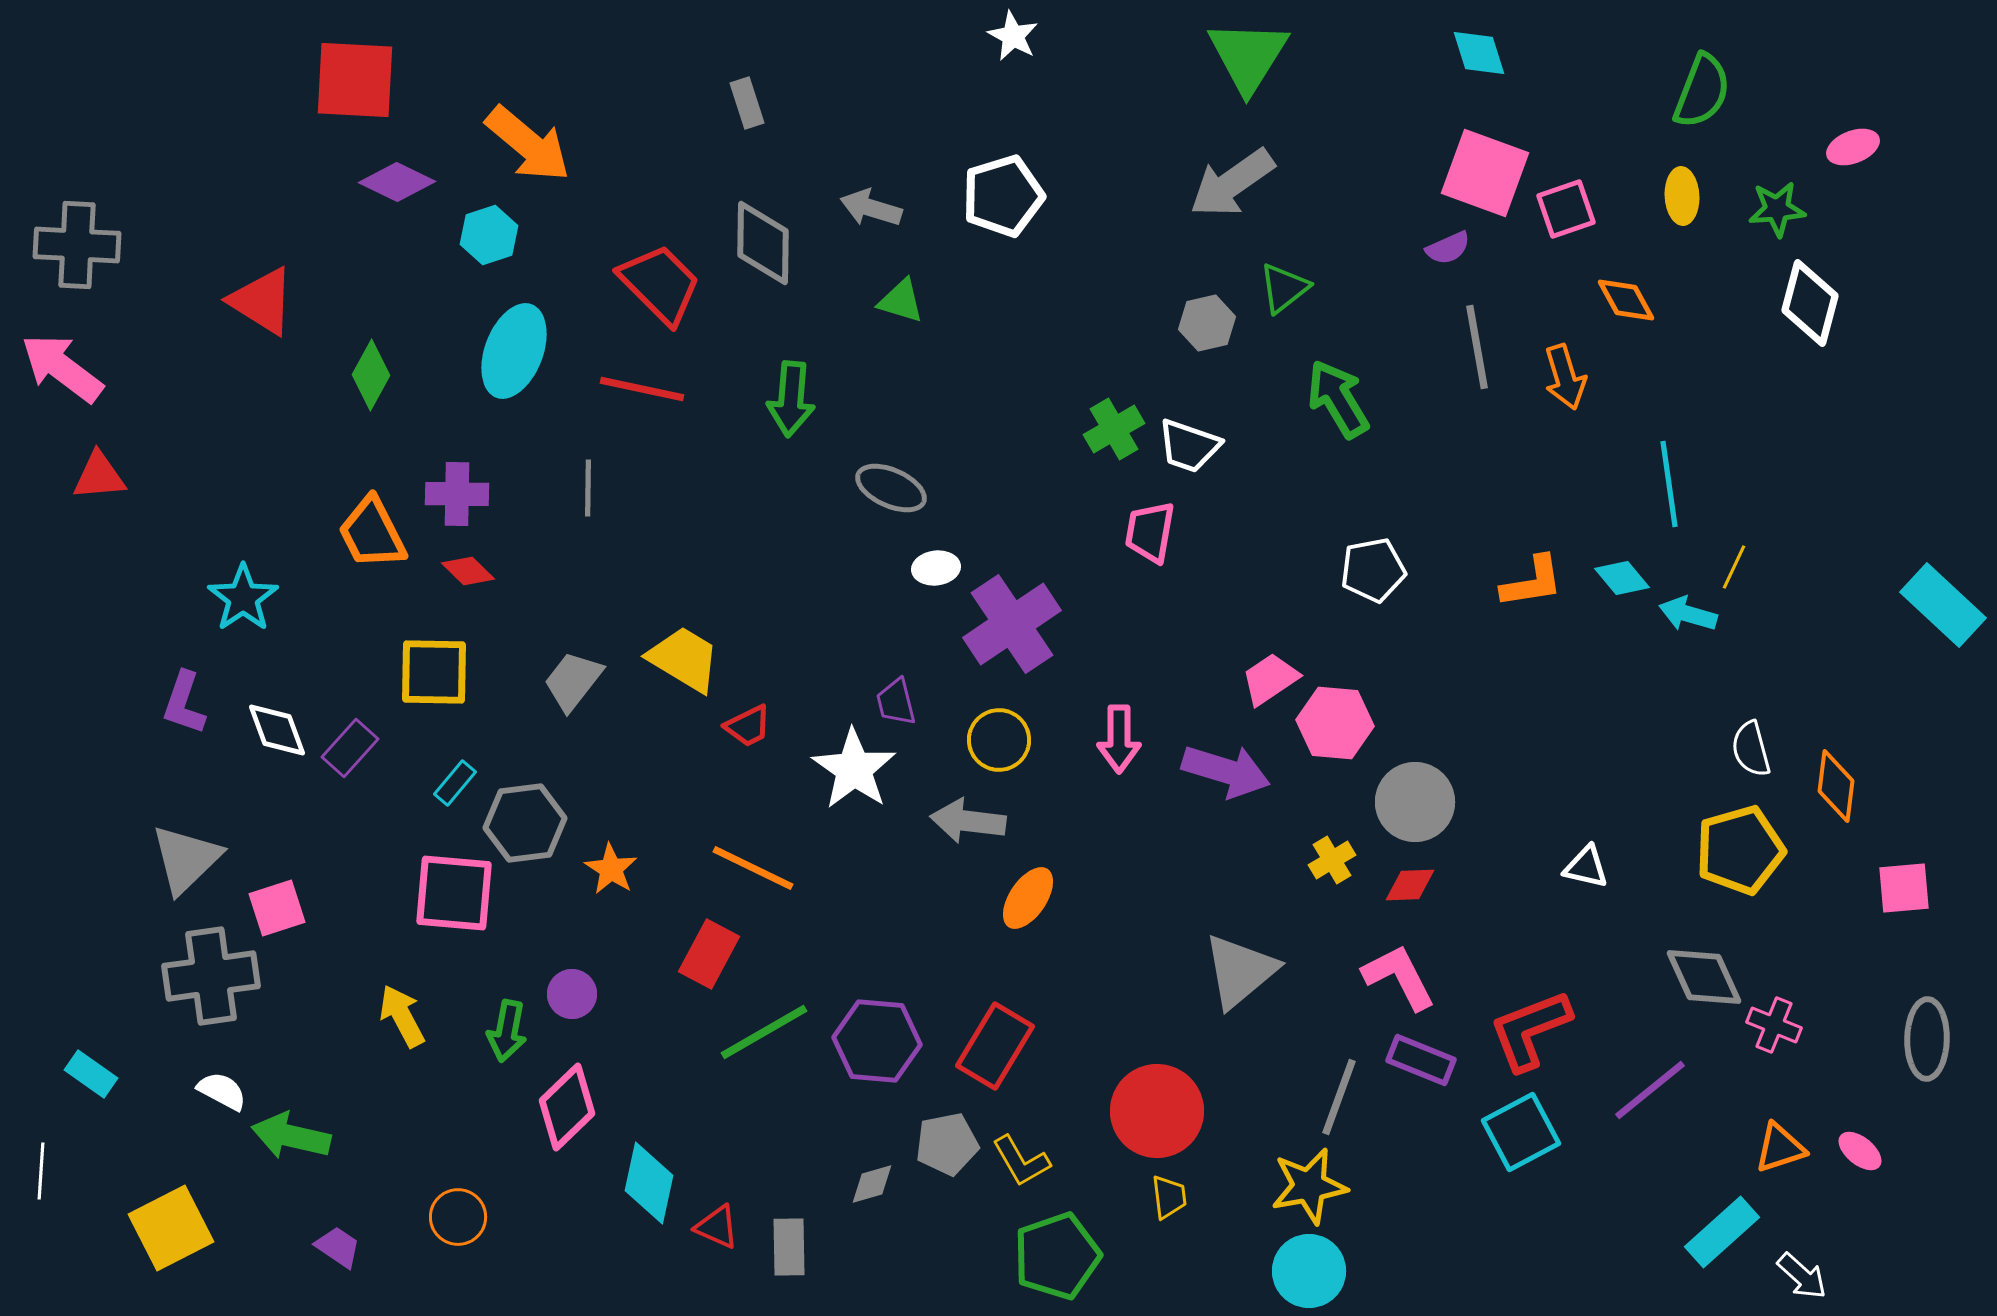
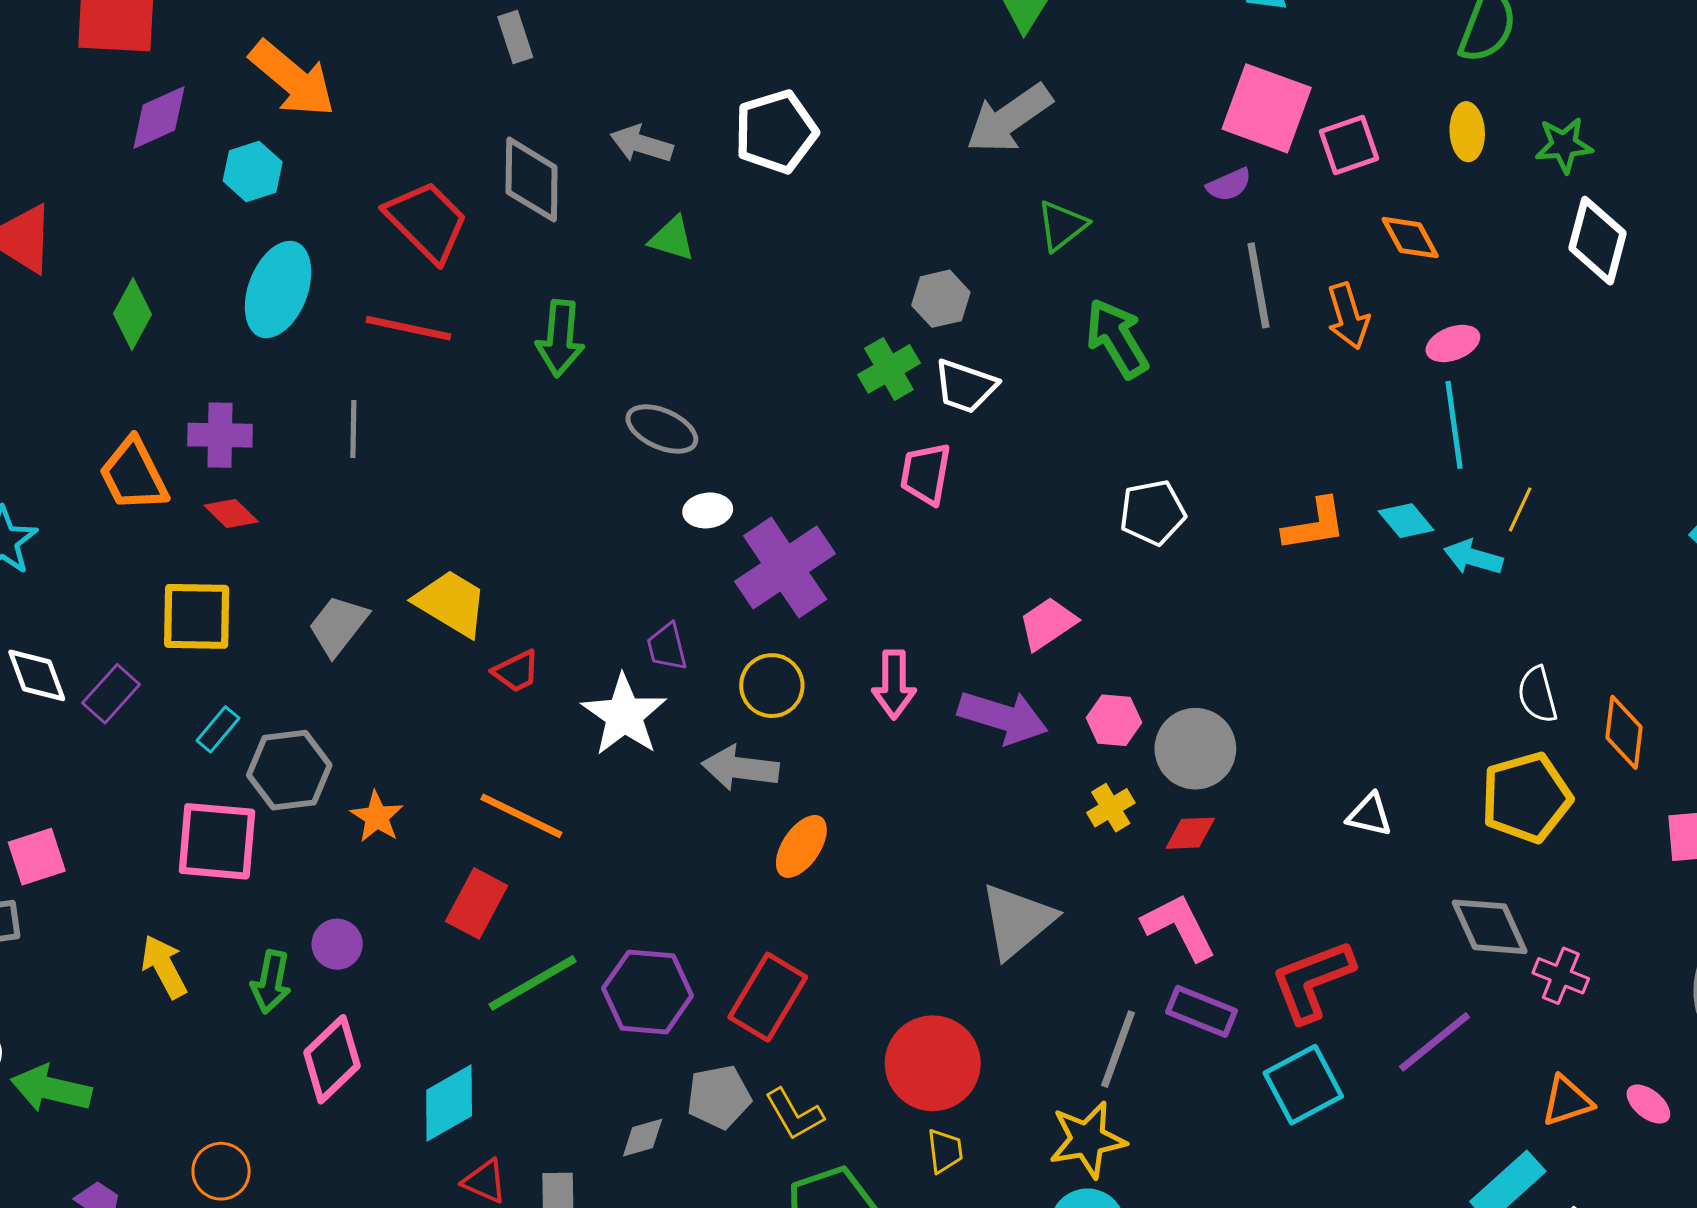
pink ellipse: (1853, 147) -> (1453, 343), moved
purple diamond: (397, 182) -> (159, 117), turned -50
gray hexagon: (1207, 323) -> (941, 299), moved
pink hexagon: (1335, 723) -> (1114, 720), moved, size x0.7
cyan diamond: (649, 1183) -> (449, 1103), moved, turned 48

